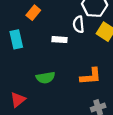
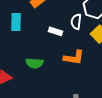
orange L-shape: (91, 76) -> (74, 58), moved

